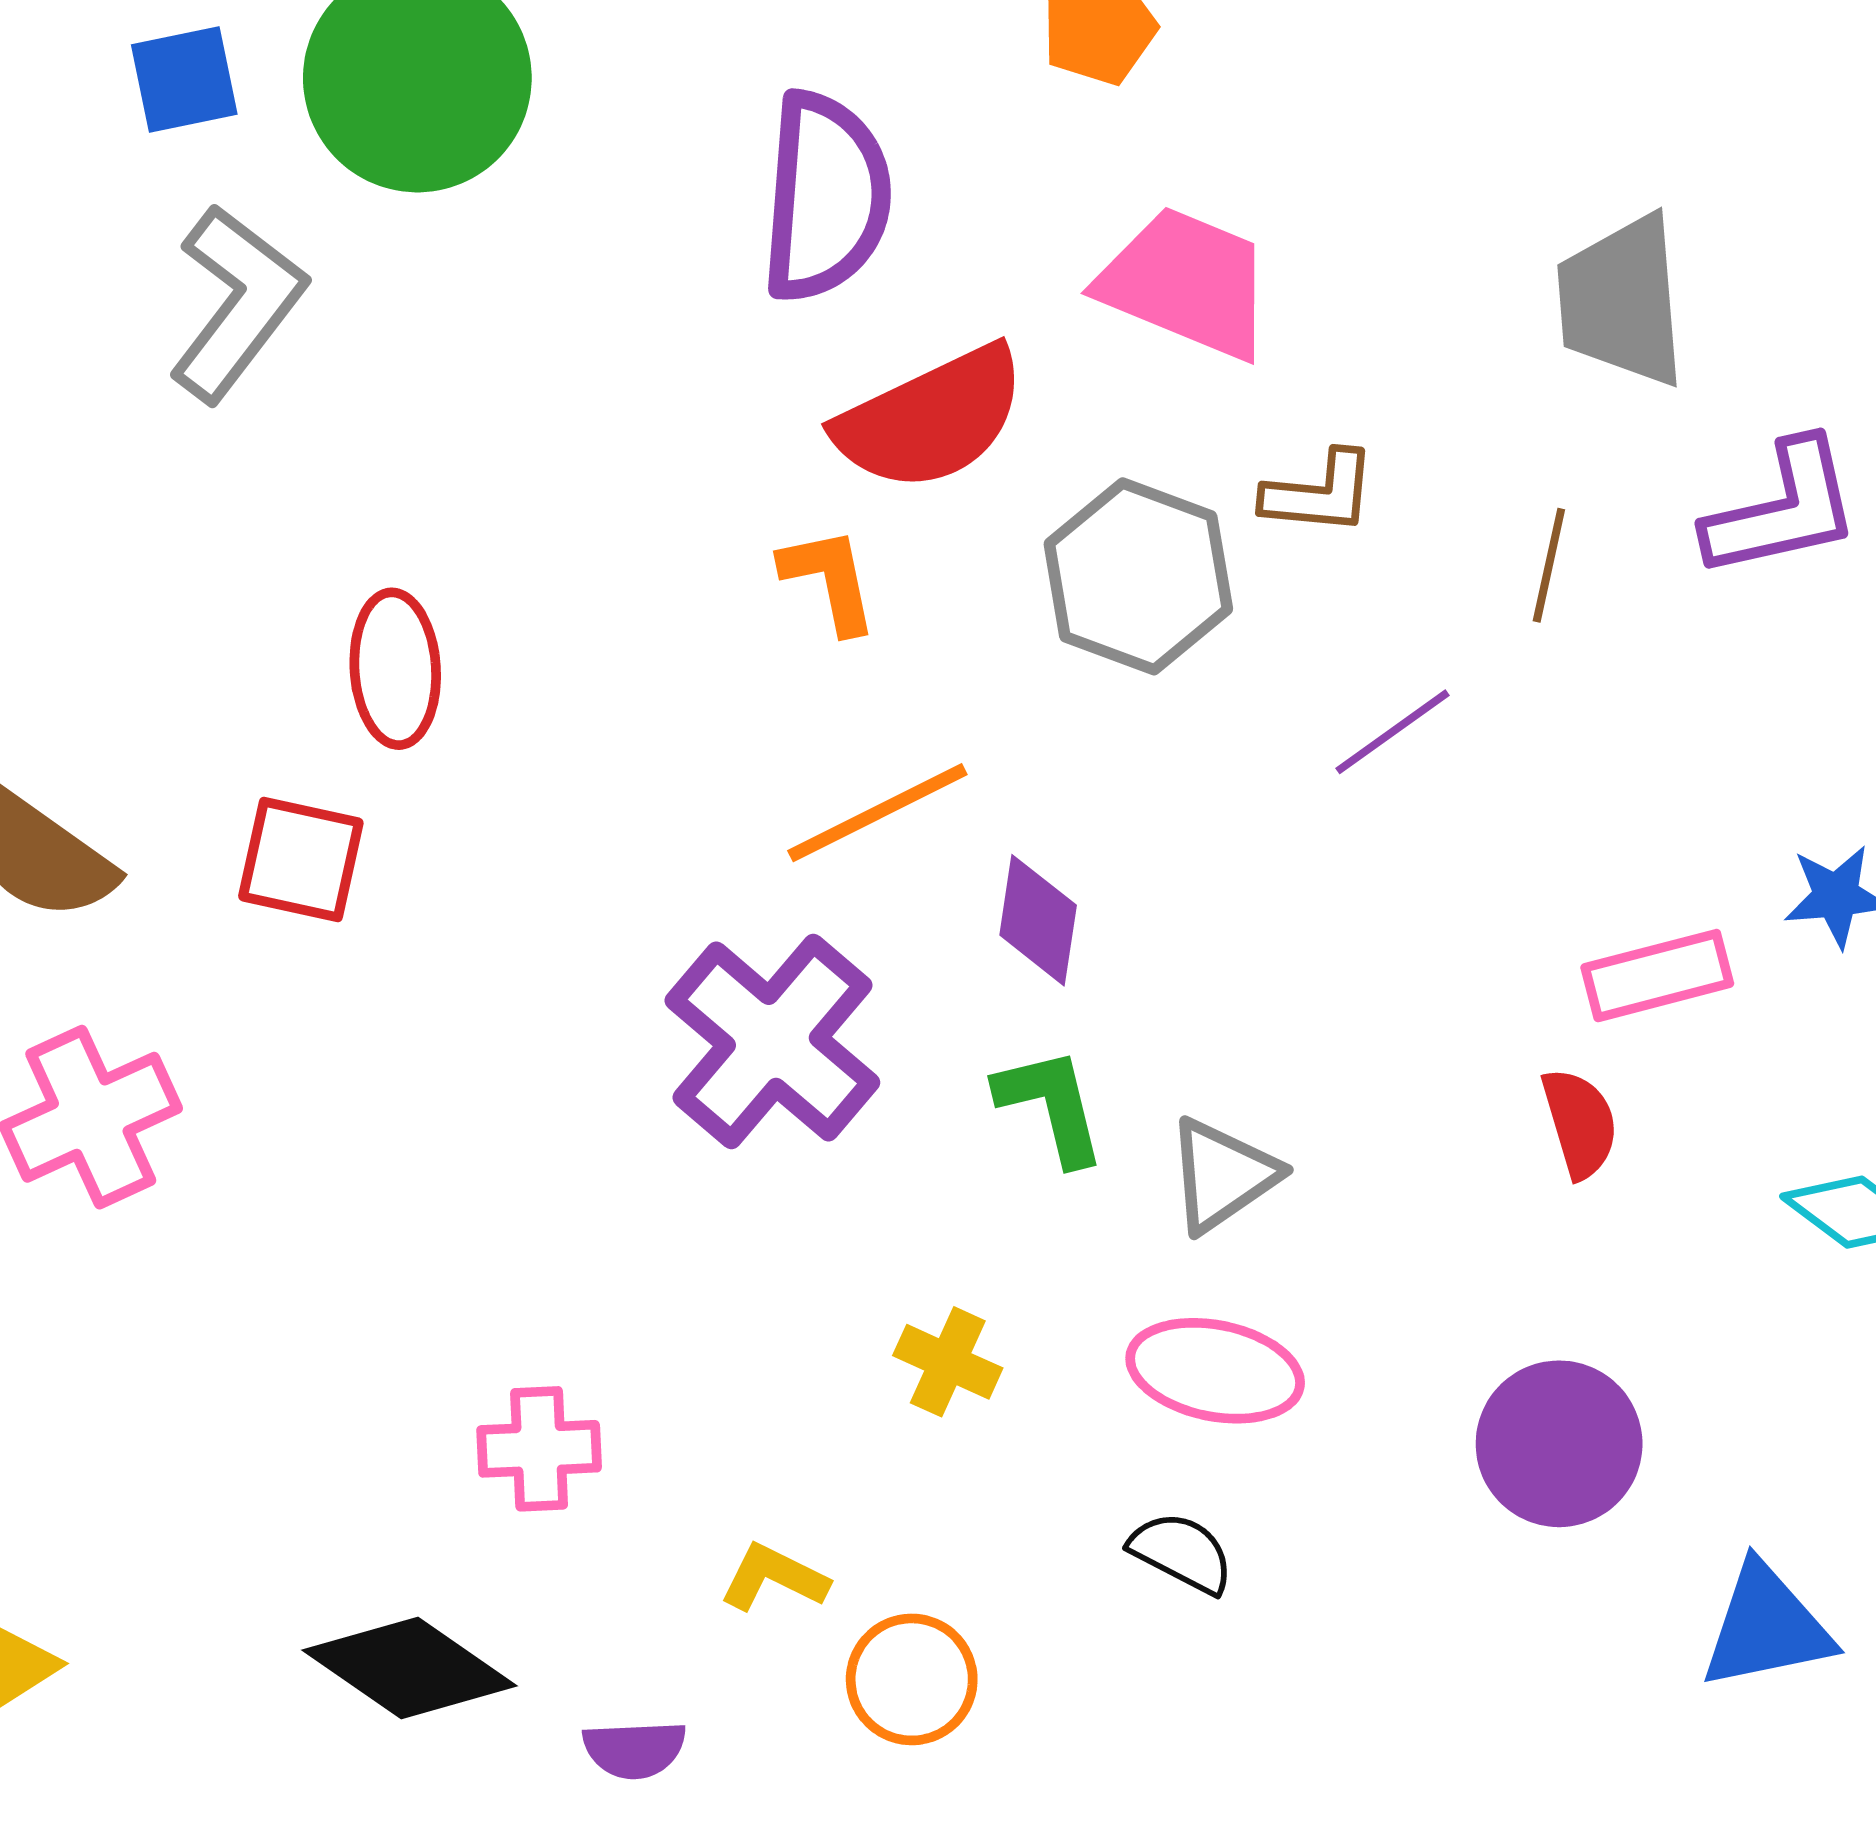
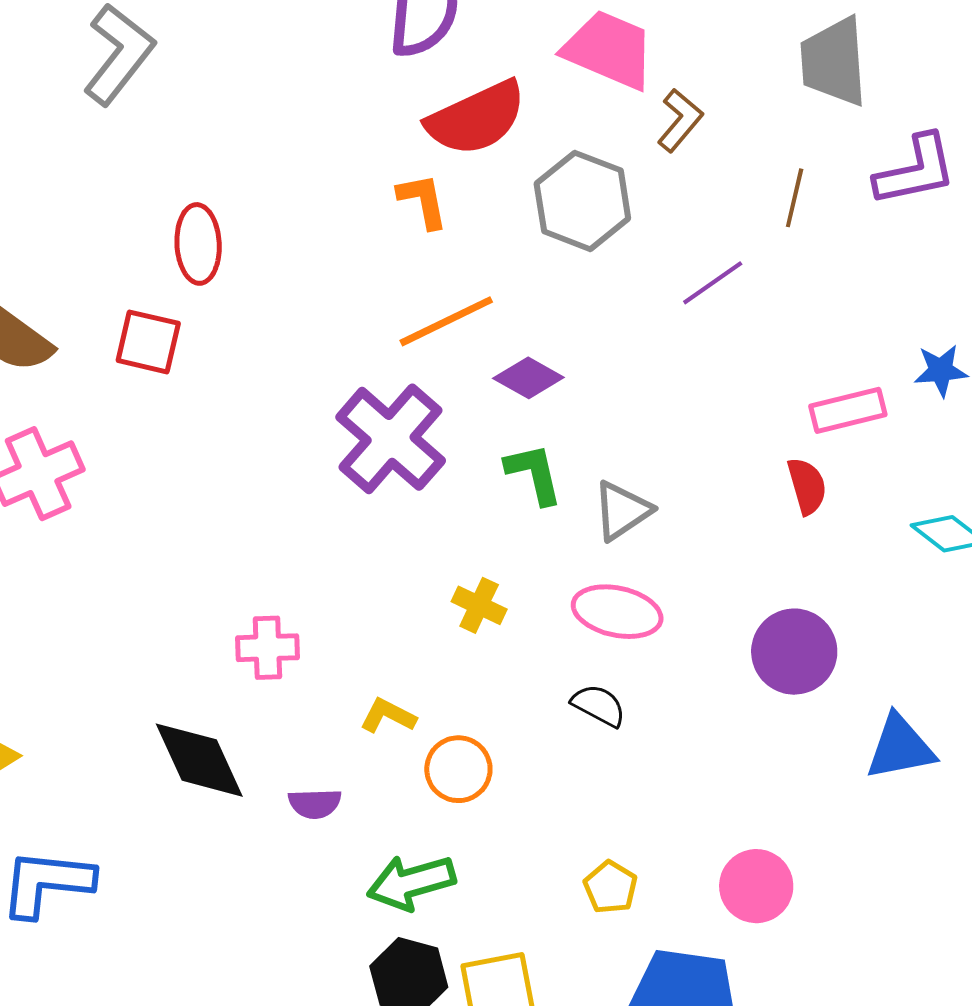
brown L-shape: (1320, 493) -> (680, 120), moved, turned -56
purple diamond: (1038, 920) -> (528, 378), turned -70
black diamond: (410, 1668) -> (199, 760), turned 30

